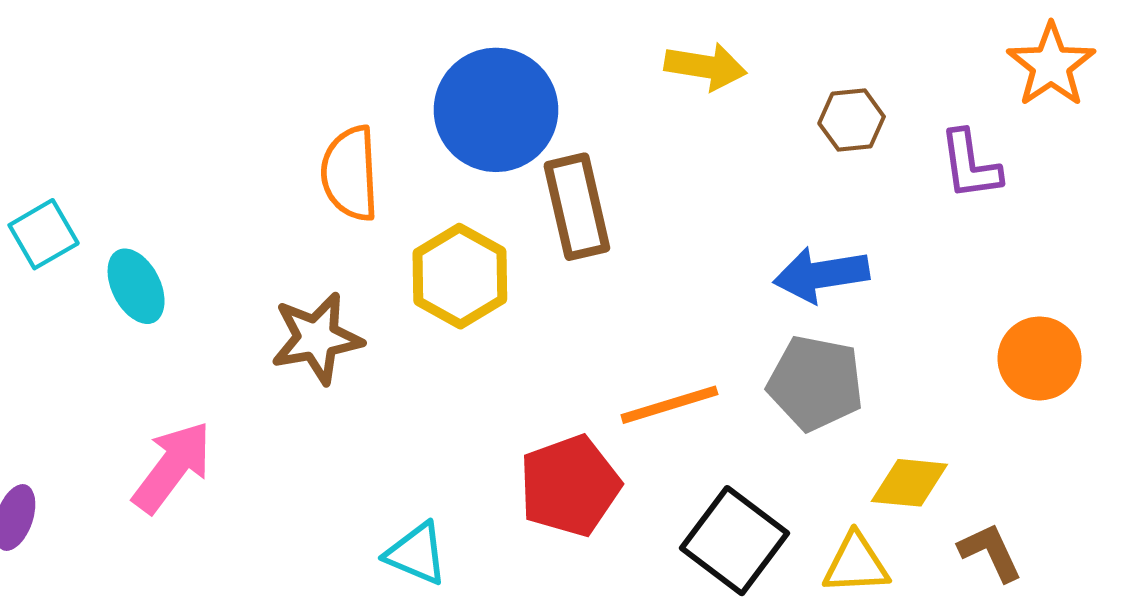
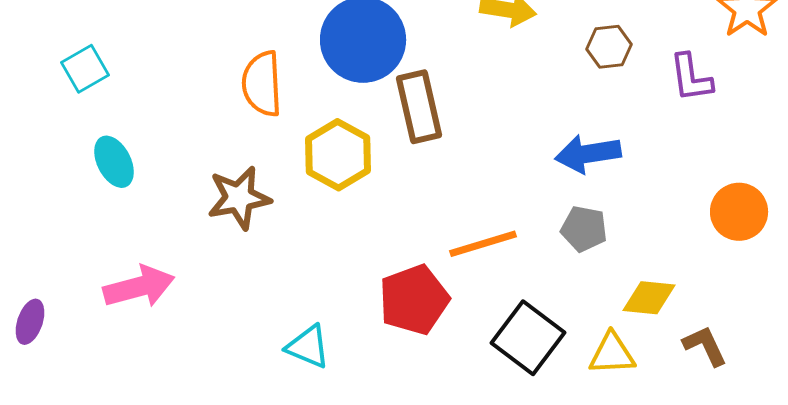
cyan square: (44, 234) -> (85, 69), moved
gray pentagon: (815, 383) -> (584, 229), size x0.7
pink arrow: (172, 467) -> (139, 287), turned 38

